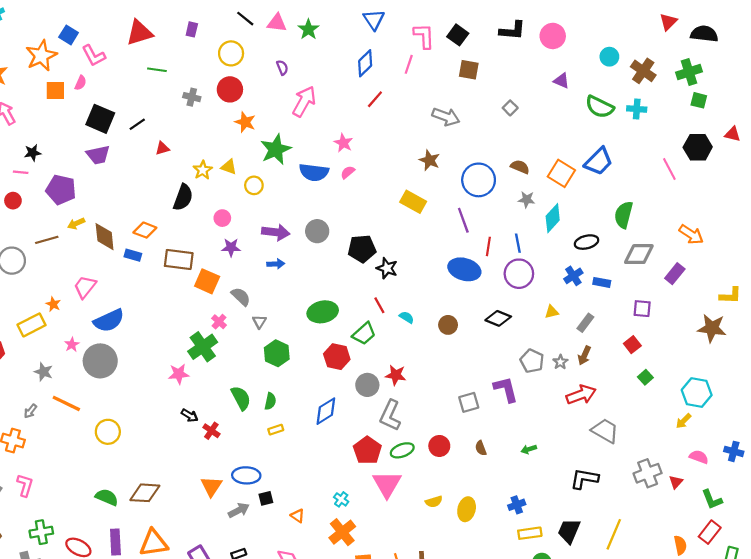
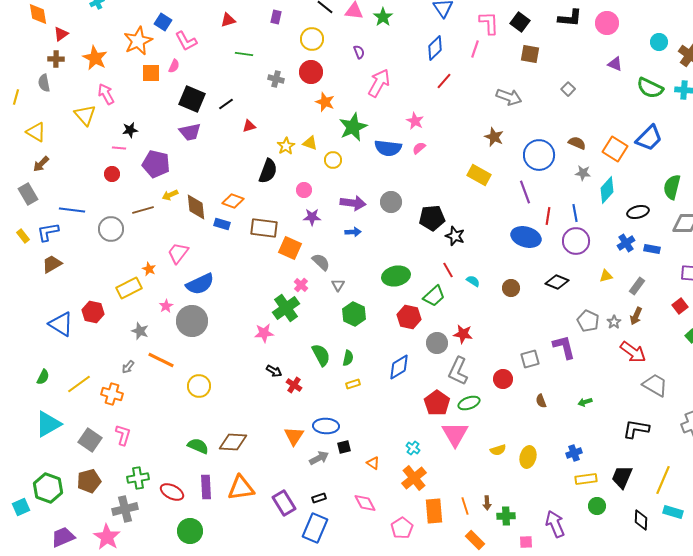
red triangle: (139, 33) -> (228, 20), size x0.6
red arrow: (581, 395) -> (633, 352), turned 56
red circle: (439, 446) -> (503, 379), moved

